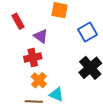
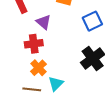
cyan triangle: (56, 94) -> (56, 84), turned 49

